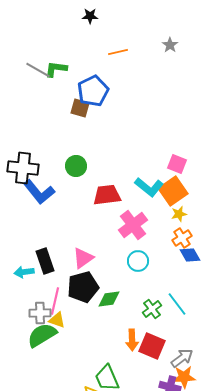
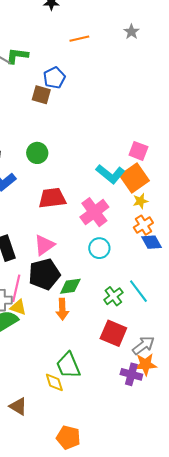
blue pentagon: (93, 91) -> (54, 78), size x0.7
red trapezoid: (107, 195) -> (52, 198), moved
orange arrow: (132, 340) -> (62, 309), moved

